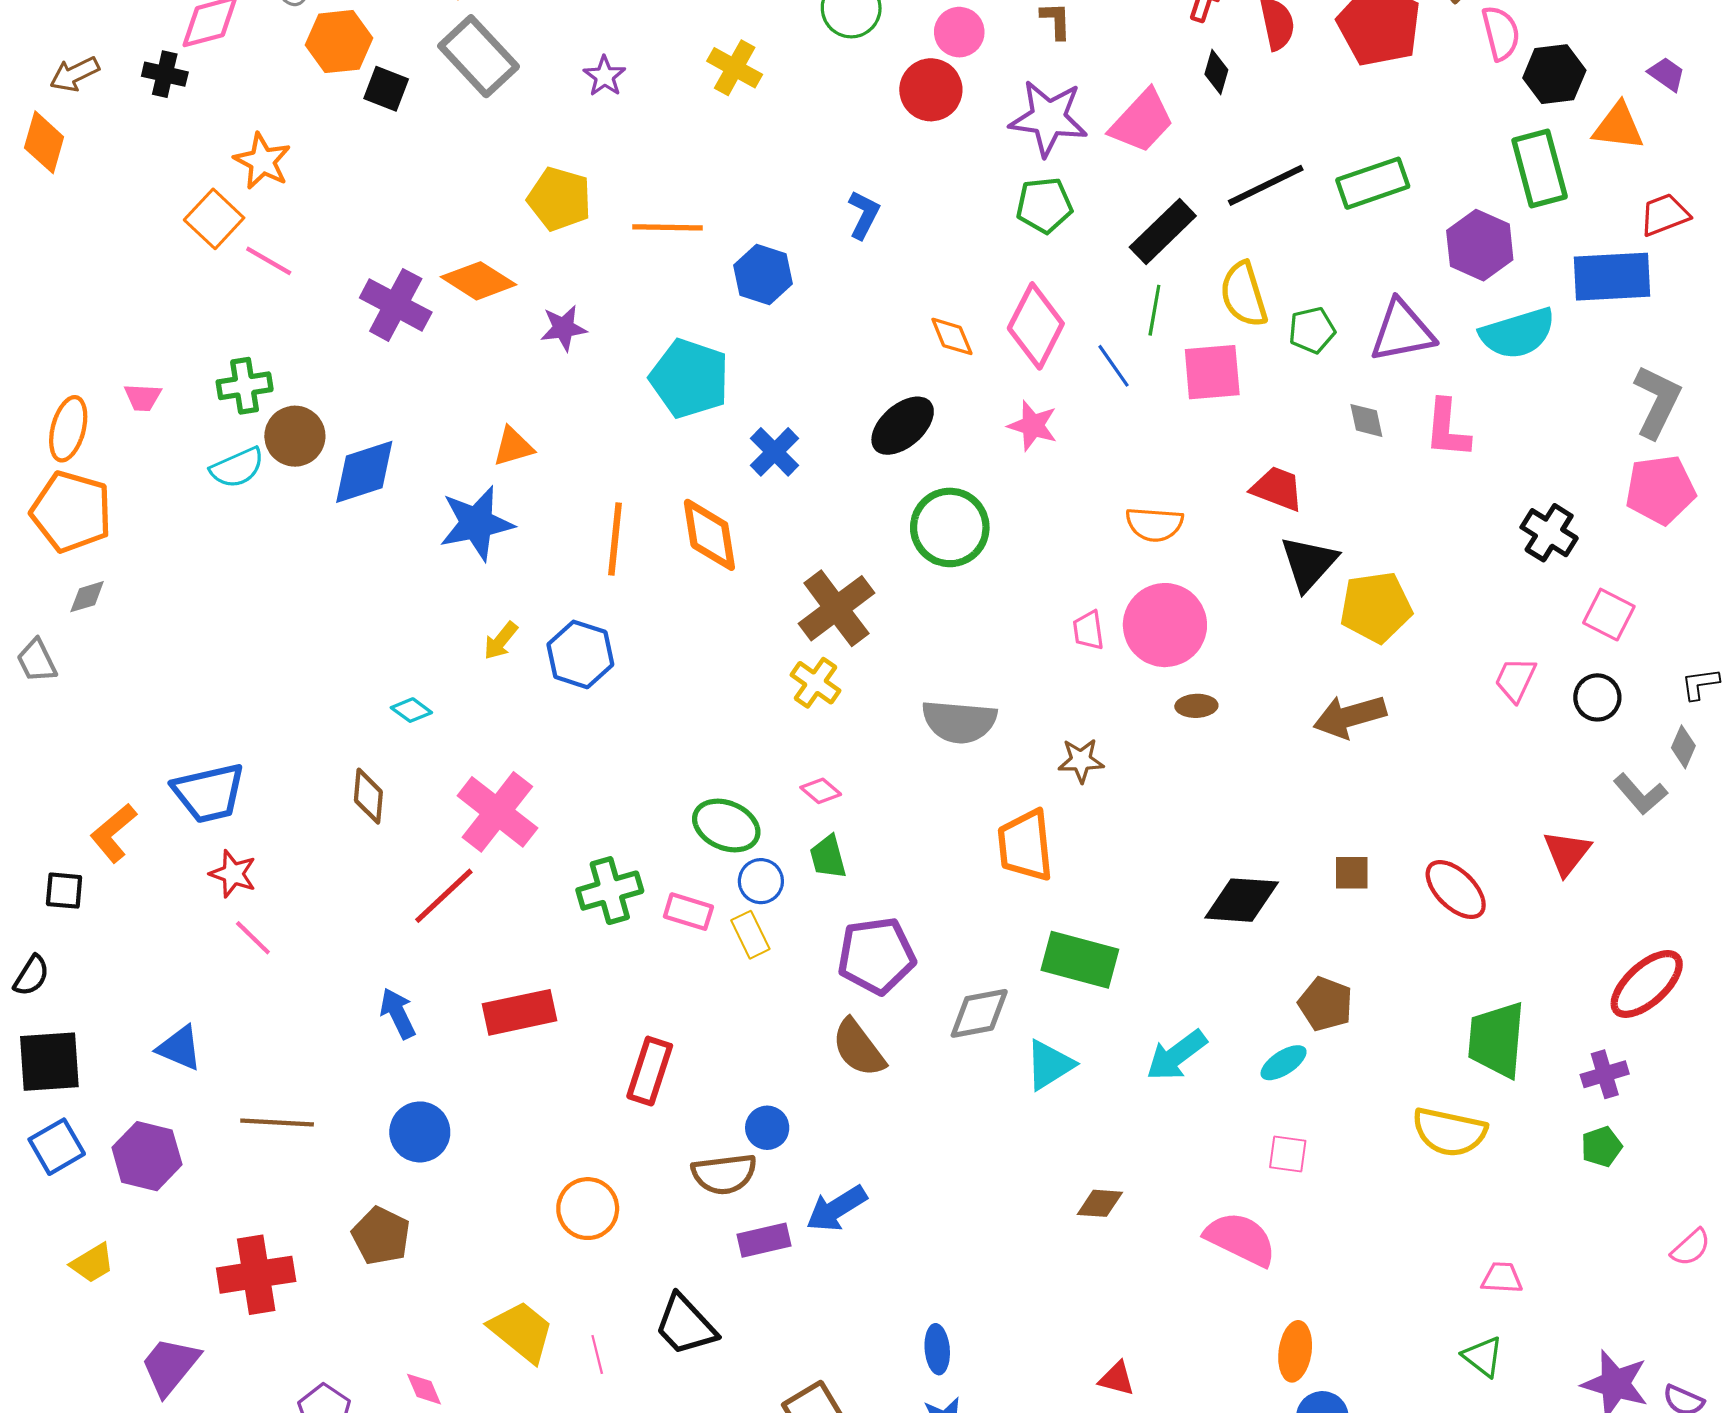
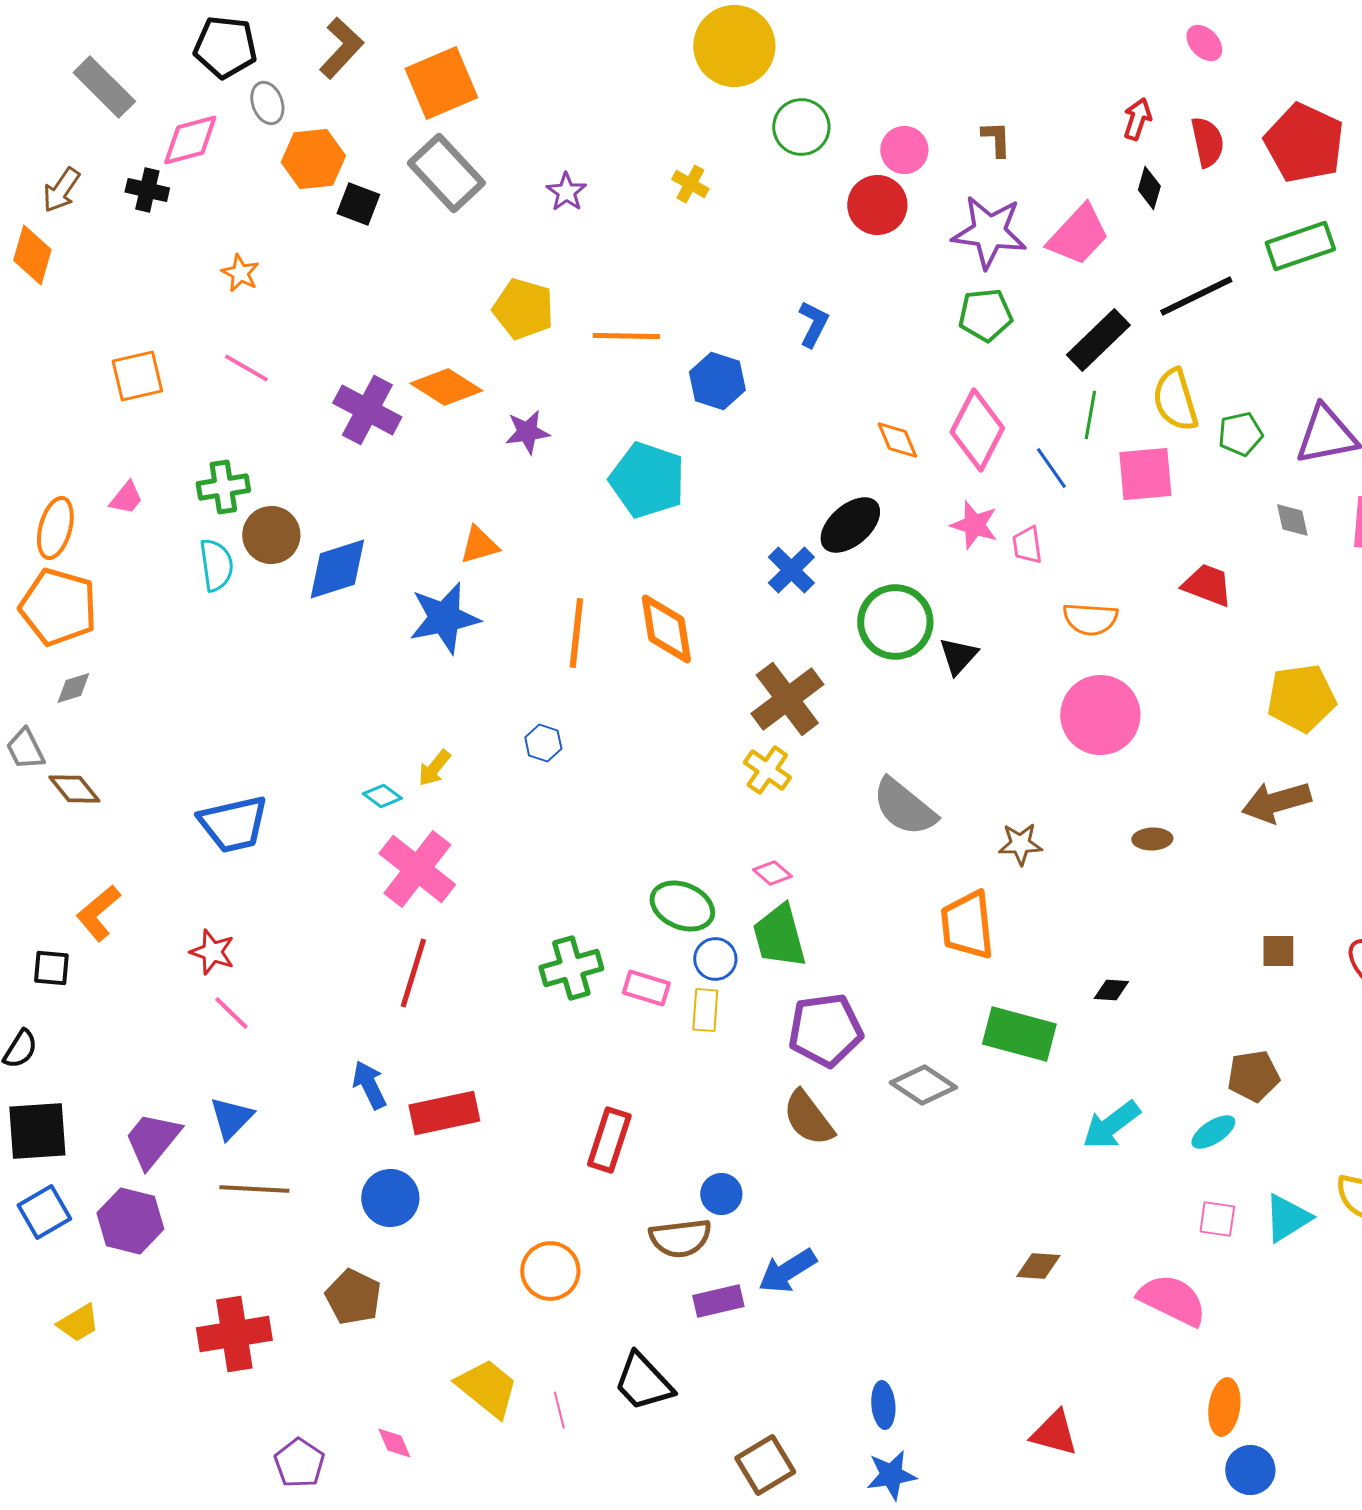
yellow cross: (735, 68) -> (690, 184), size x0.7
brown arrow: (75, 74) -> (61, 190), turned -30
orange star: (262, 161) -> (240, 273), size x0.7
green rectangle: (1373, 183) -> (1300, 246), moved
orange square: (214, 219) -> (137, 376), moved, turned 34
pink trapezoid: (143, 397) -> (126, 498), turned -54
blue cross: (775, 452) -> (791, 570), moved
cyan semicircle: (237, 468) -> (216, 565), turned -74
black triangle: (1309, 563) -> (958, 656), moved, size x0.7
pink trapezoid: (1088, 630) -> (1027, 545), moved
yellow arrow: (501, 641) -> (434, 768), moved
blue hexagon: (580, 654) -> (543, 743), size x0.6
brown ellipse: (1196, 706) -> (1152, 839), moved
gray semicircle: (959, 722) -> (904, 807), turned 34
blue trapezoid: (209, 793) -> (233, 824), moved
brown diamond: (368, 796) -> (74, 789), moved, turned -44
pink cross: (497, 812) -> (417, 869), moved
green trapezoid: (828, 857) -> (779, 936), size x1.5
red line: (444, 896) -> (413, 973), turned -30
black diamond: (1242, 900) -> (1111, 990), moved, size x0.5
yellow rectangle: (750, 935) -> (705, 1010), turned 30
brown pentagon: (1326, 1004) -> (1253, 1076), turned -30
red rectangle: (520, 1012) -> (444, 1113), moved
gray diamond: (979, 1013) -> (923, 1085), turned 44
blue triangle: (179, 1048) -> (231, 1118), moved, turned 51
cyan triangle: (1050, 1065) -> (1287, 1218), moved
purple trapezoid: (170, 1366) -> (152, 1140), moved
red triangle: (1117, 1379) -> (1054, 1433), size x1.4

